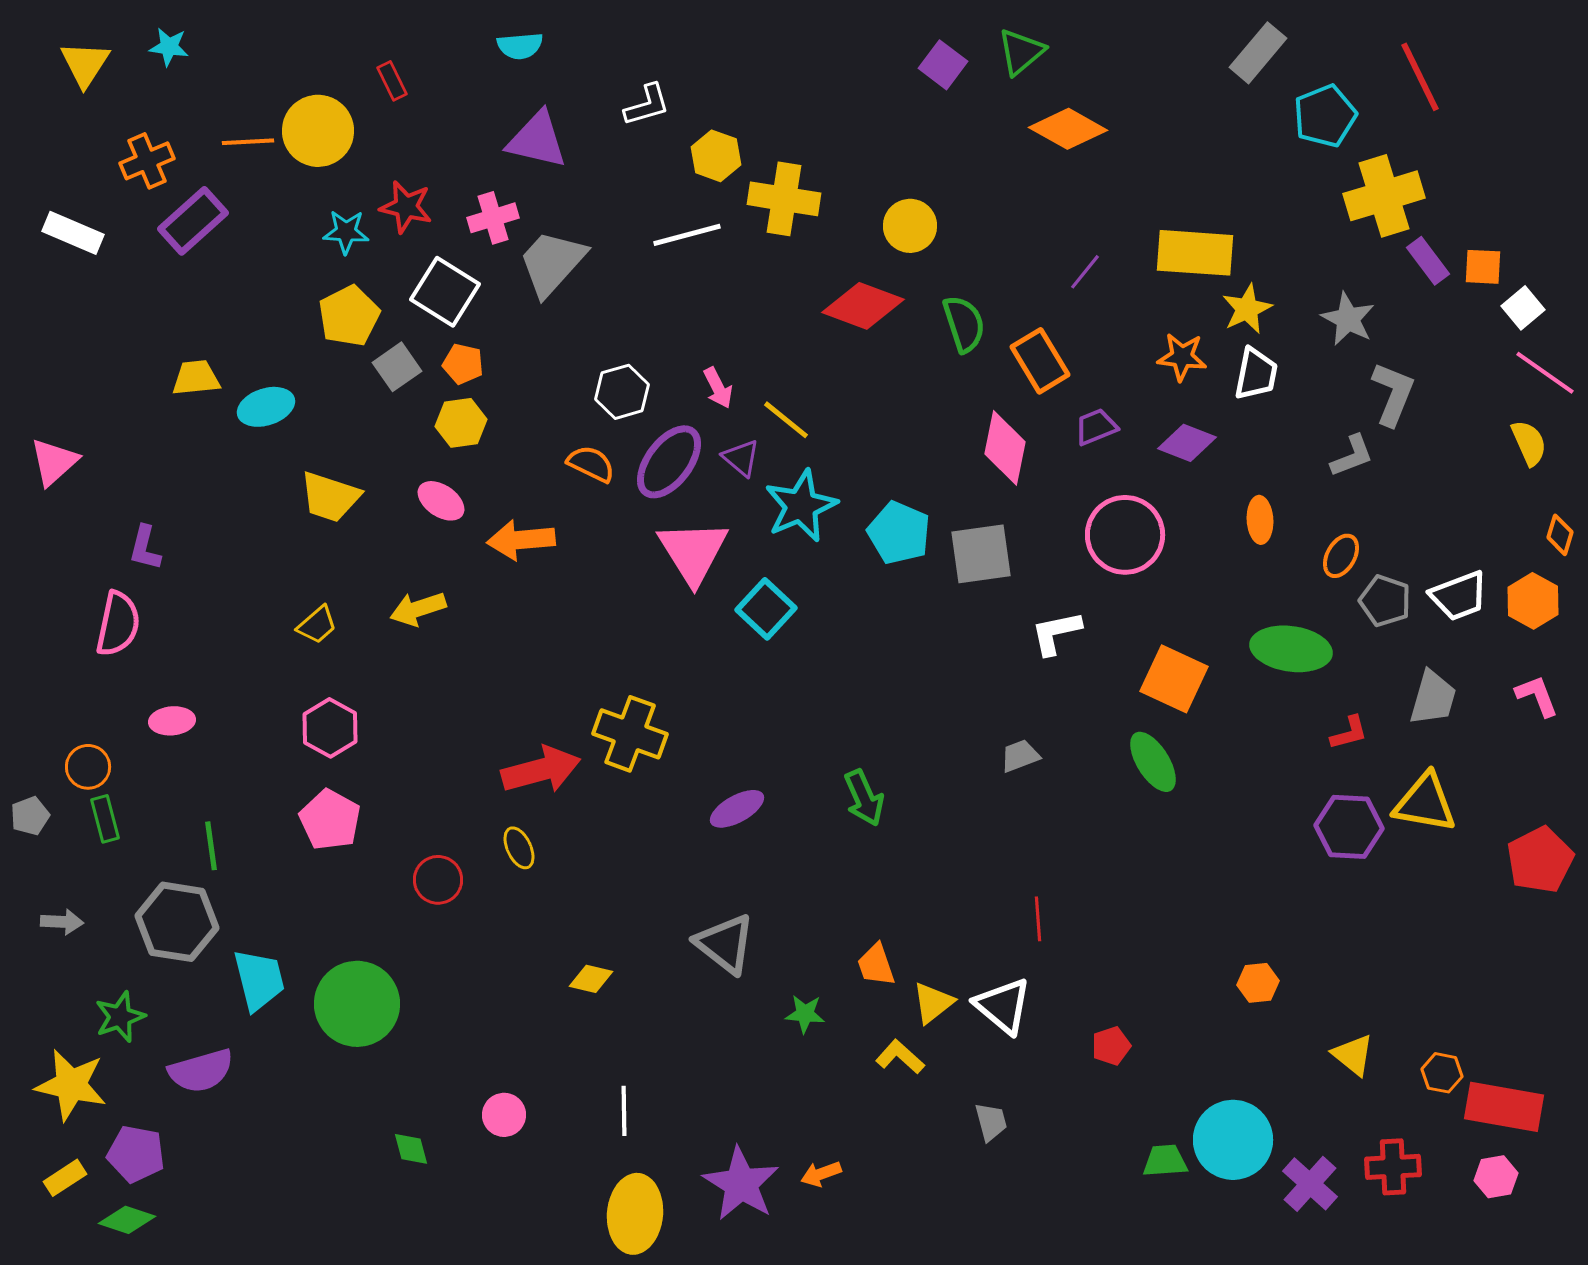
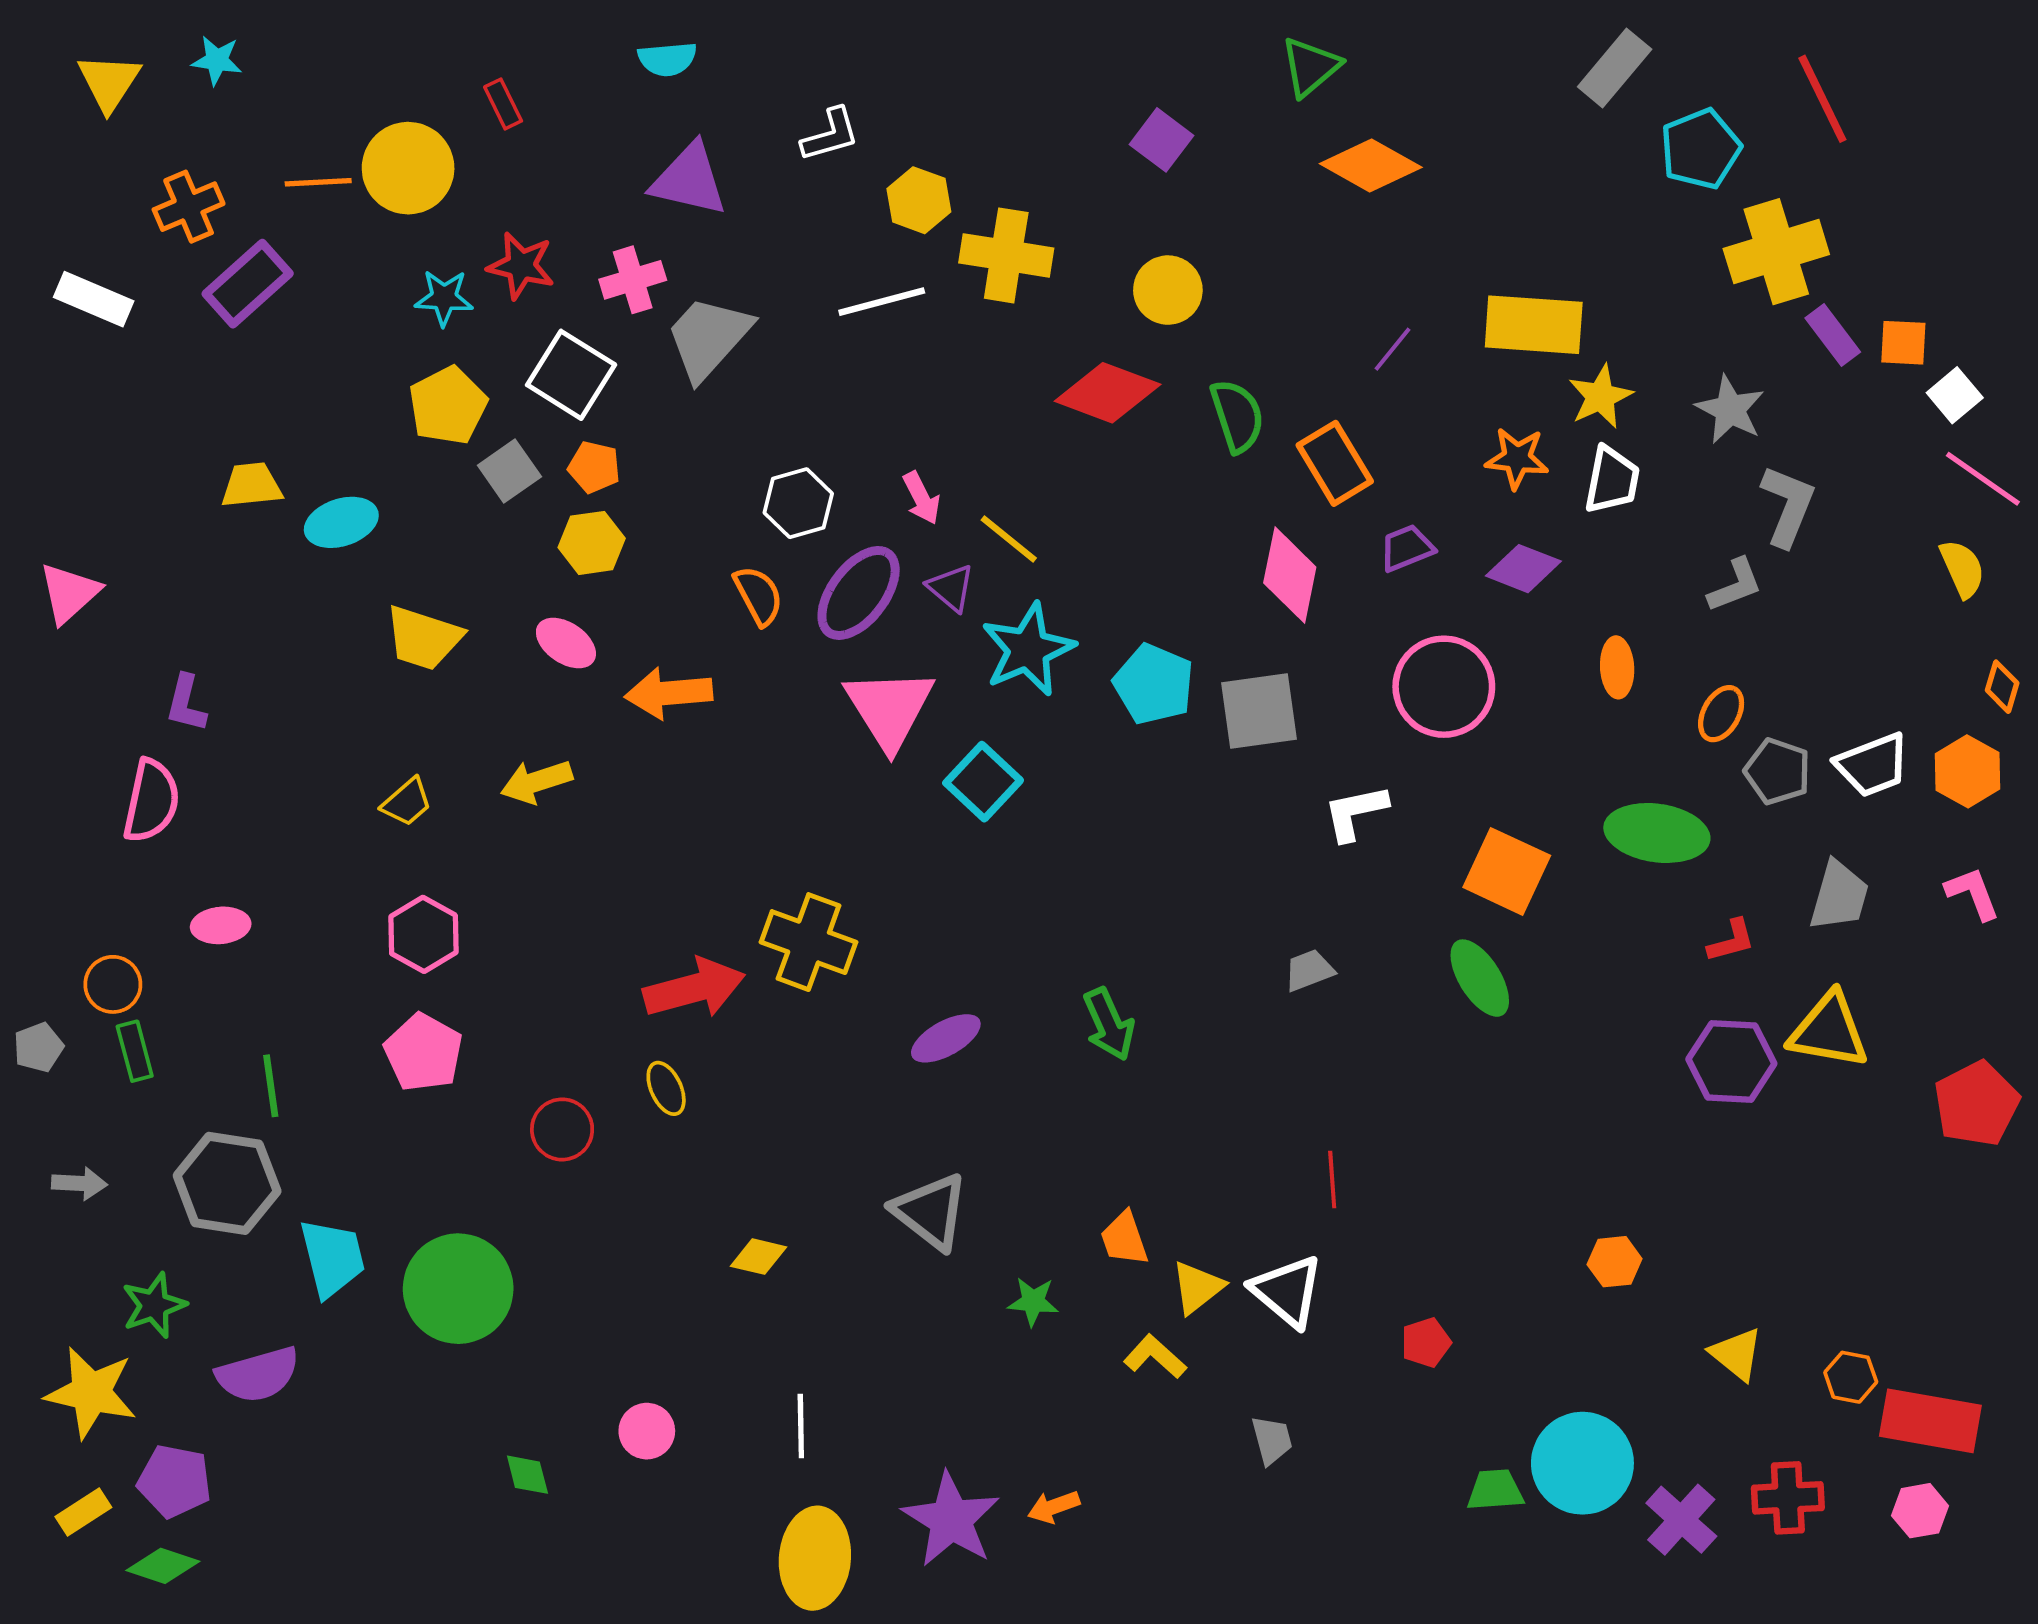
purple square: (943, 65) -> (1161, 140), moved
orange semicircle: (591, 464) -> (758, 596), turned 36

